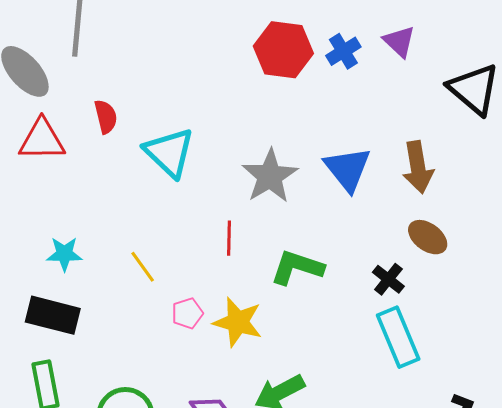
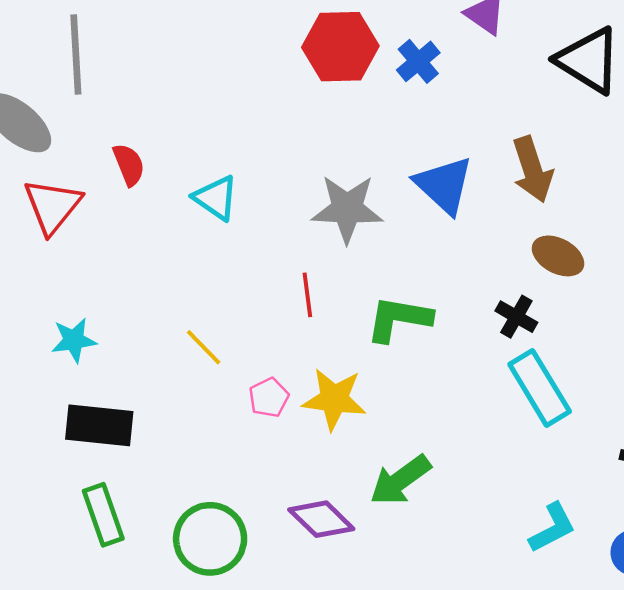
blue cross: (343, 51) -> (418, 61), moved
red triangle: (42, 140) -> (52, 206), turned -42
cyan triangle: (169, 152) -> (216, 198), size x0.7
gray star: (270, 176) -> (347, 209), turned -30
cyan star: (64, 254) -> (74, 340), moved

